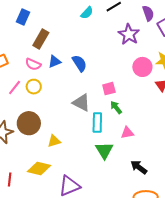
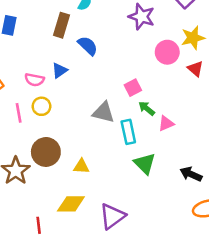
brown rectangle: (41, 39) -> (62, 25), moved
blue semicircle: (79, 63) -> (88, 46), moved
pink line: (15, 88) -> (19, 113), turned -35
pink triangle: (127, 133) -> (166, 123), moved
yellow triangle: (54, 141) -> (81, 166), turned 32

